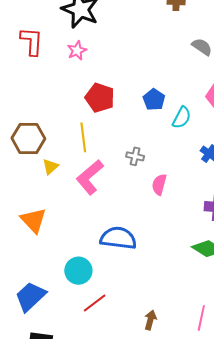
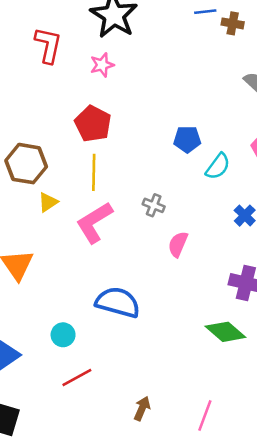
red pentagon: (100, 98) -> (93, 124), moved
blue pentagon: (154, 100) -> (187, 139), turned 30
cyan circle: (78, 271) -> (63, 335), size x0.7

